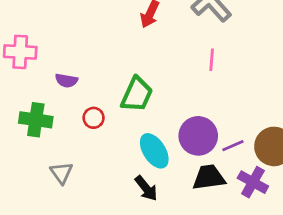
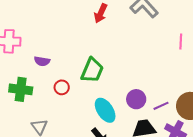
pink line: (212, 60) -> (181, 42), moved
purple circle: (198, 136) -> (136, 99), size x0.7

